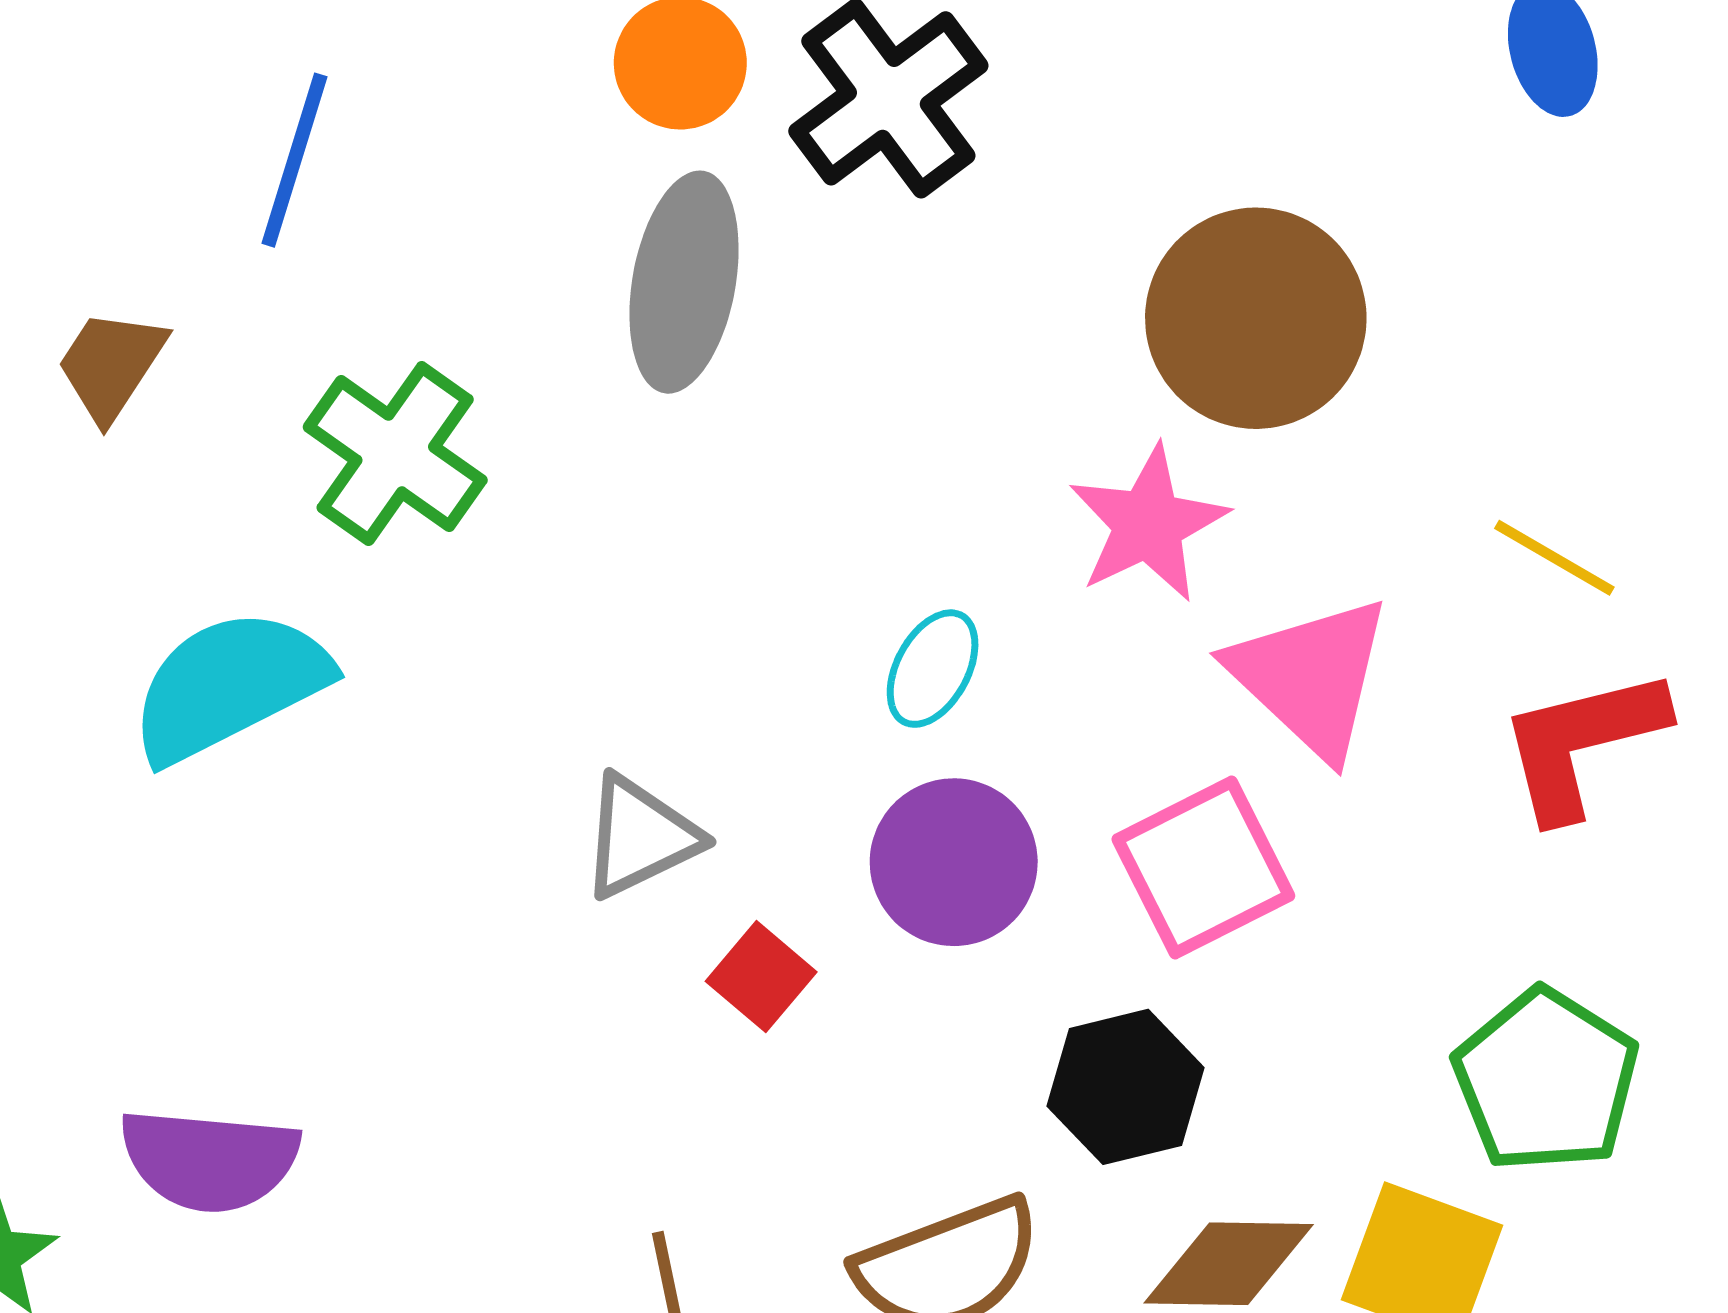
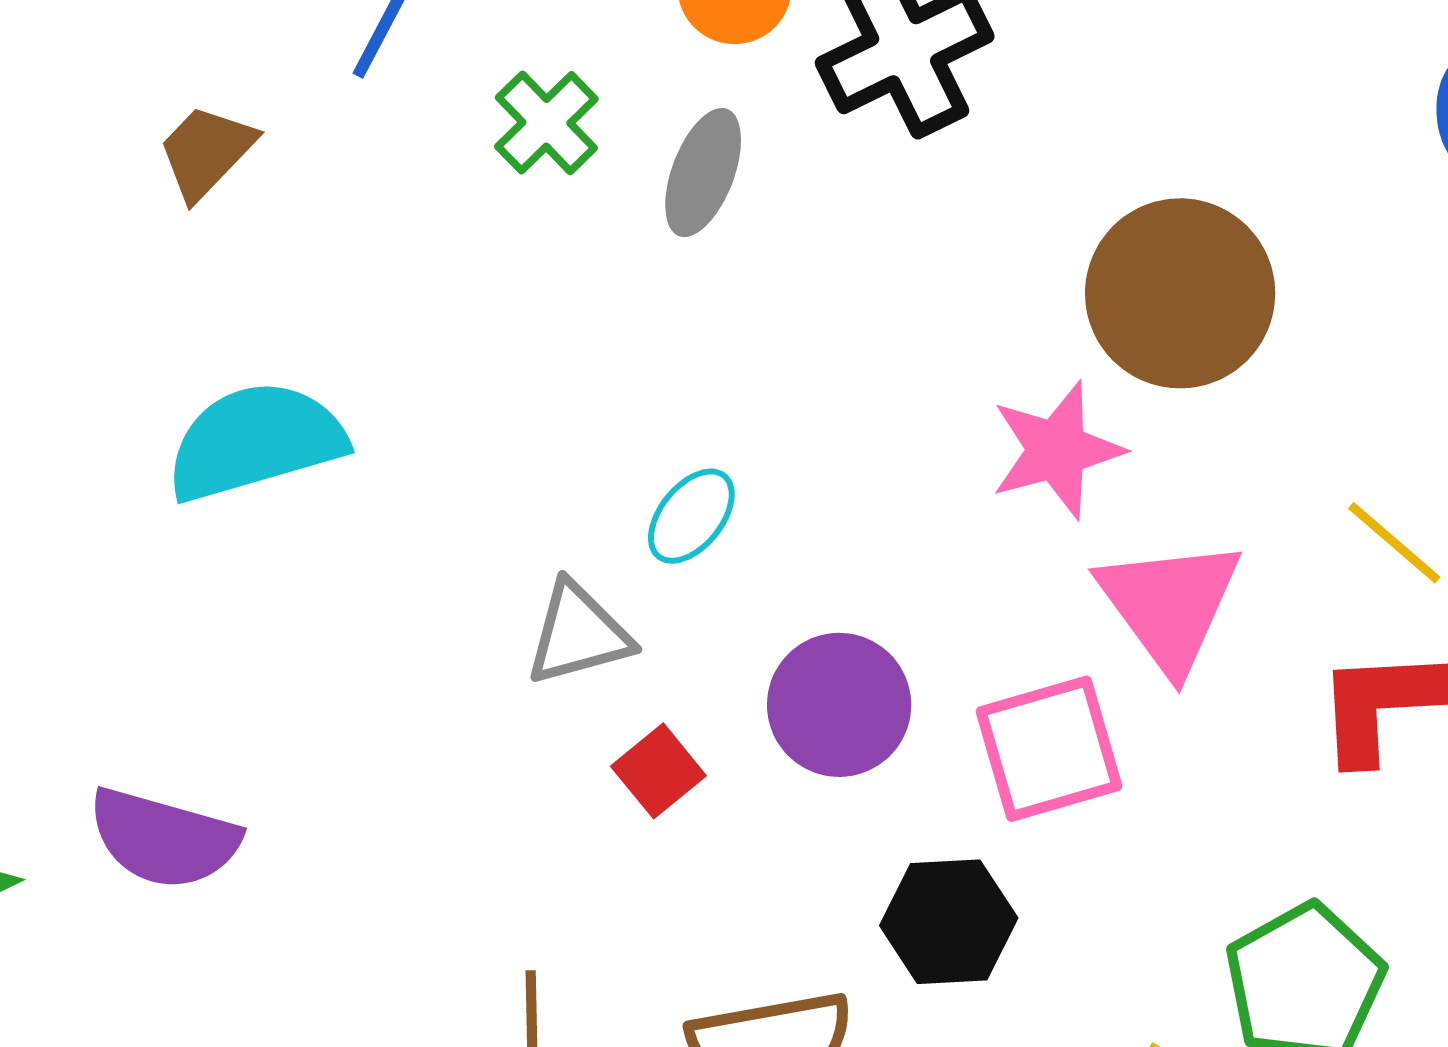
gray ellipse: (684, 282) -> (703, 173), size x0.7
green cross: (395, 454) -> (546, 123), moved, size x0.7
cyan ellipse: (933, 669) -> (691, 516), moved

